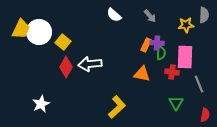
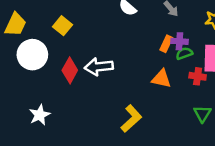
white circle: (39, 32) -> (32, 55), moved
yellow square: (63, 42) -> (63, 26), moved
green semicircle: (161, 53) -> (184, 53), turned -112

